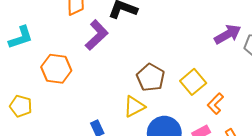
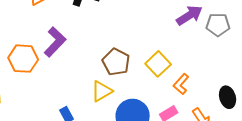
purple L-shape: (97, 35) -> (55, 42), moved

